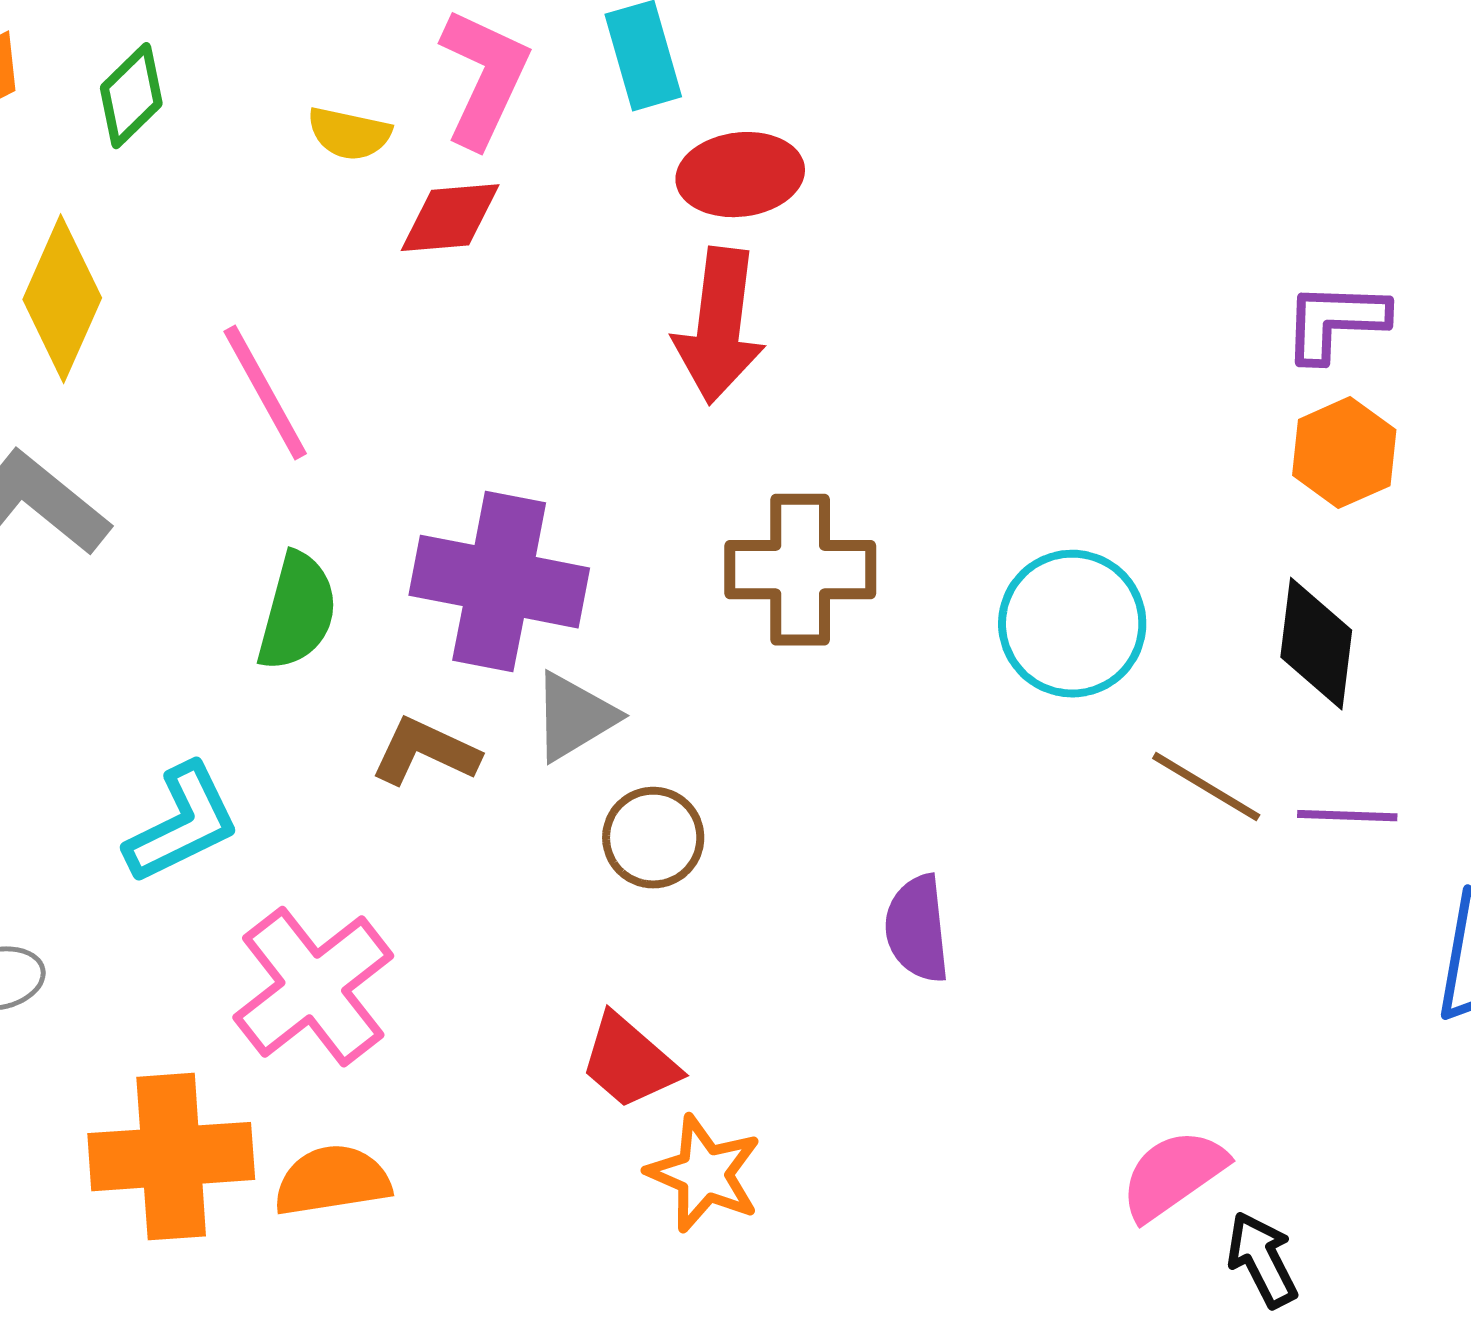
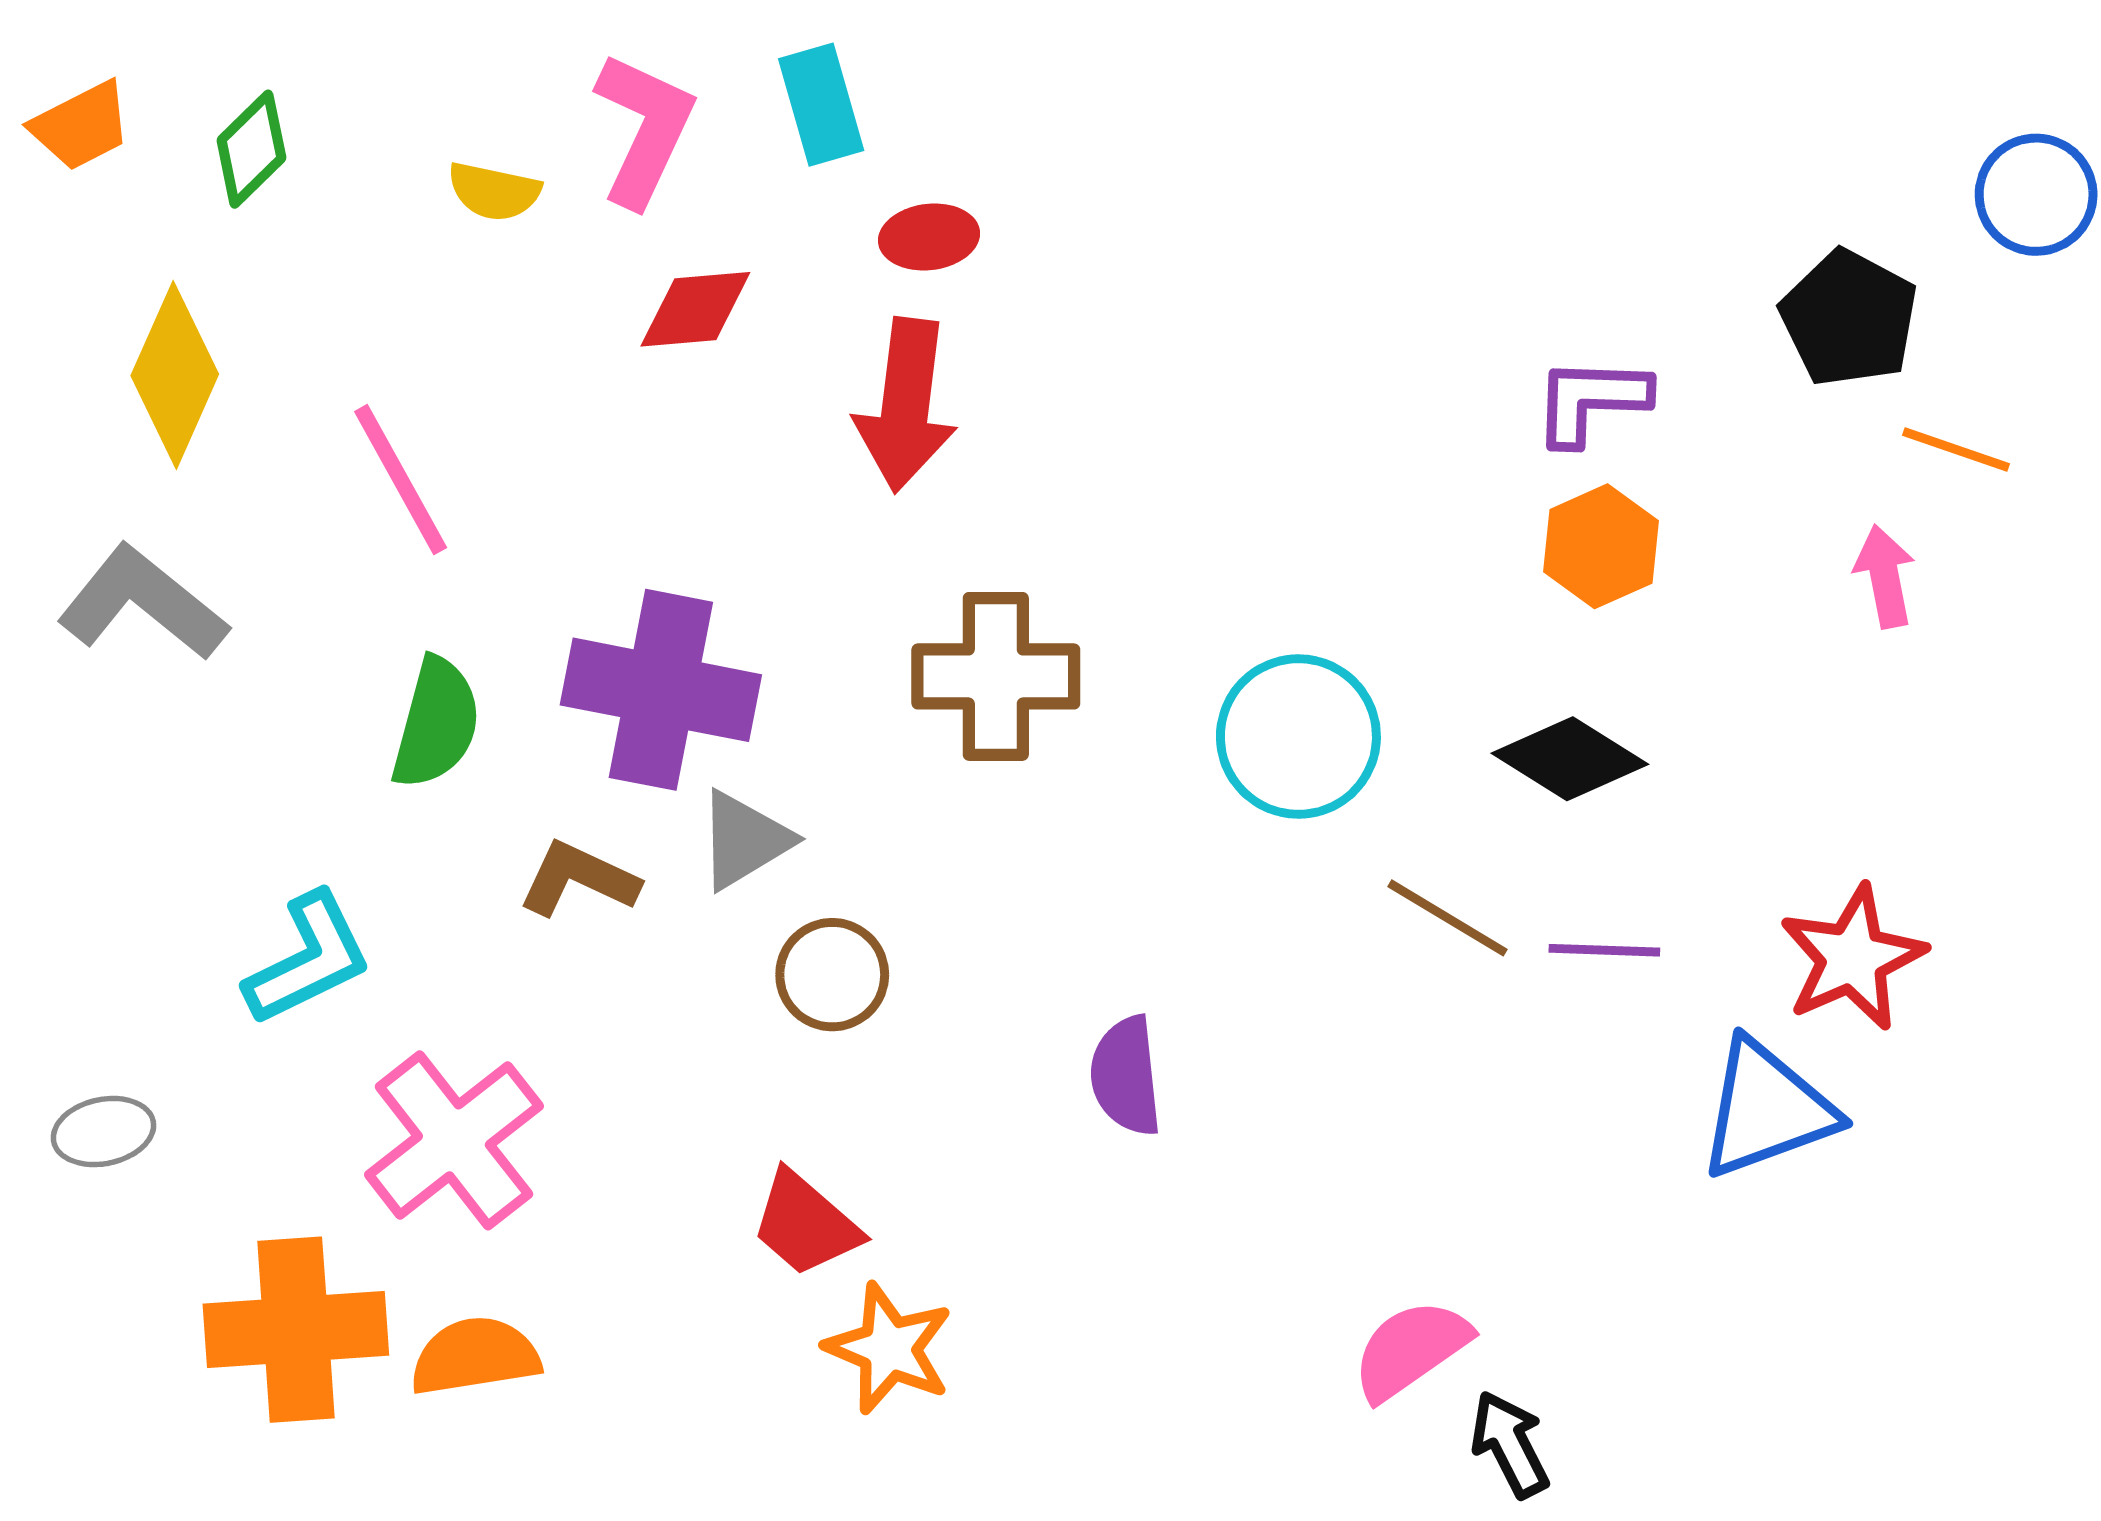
red ellipse: (740, 175) -> (929, 237), size x0.7
red diamond: (450, 218) -> (695, 309), moved
black diamond: (1316, 644) -> (1570, 759), turned -65

